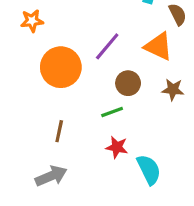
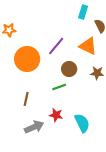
red star: (117, 147) -> (56, 115), moved
gray arrow: (51, 176) -> (34, 127), moved

